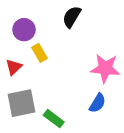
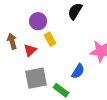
blue semicircle: (97, 103) -> (78, 71), moved

